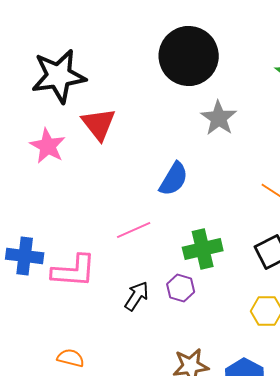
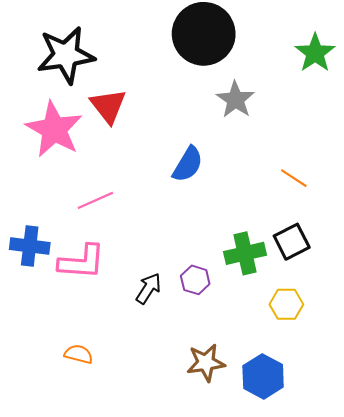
pink star: (48, 146) -> (54, 129), size x1.5
pink line: (134, 230) -> (95, 200), moved
green cross: (203, 249) -> (245, 253), moved

